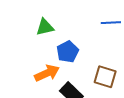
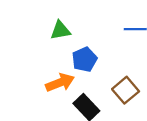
brown square: (105, 77) -> (126, 90), turned 30

